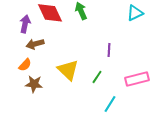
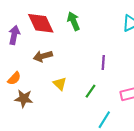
brown arrow: (35, 44) -> (43, 56), moved
yellow triangle: (68, 70) -> (60, 84), size x0.6

